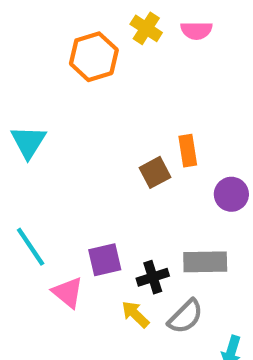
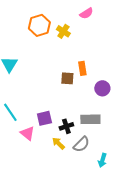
yellow cross: (146, 28) -> (63, 31), moved
pink semicircle: (196, 31) -> (86, 13), turned -32
brown square: (155, 172) -> (67, 78), turned 32

